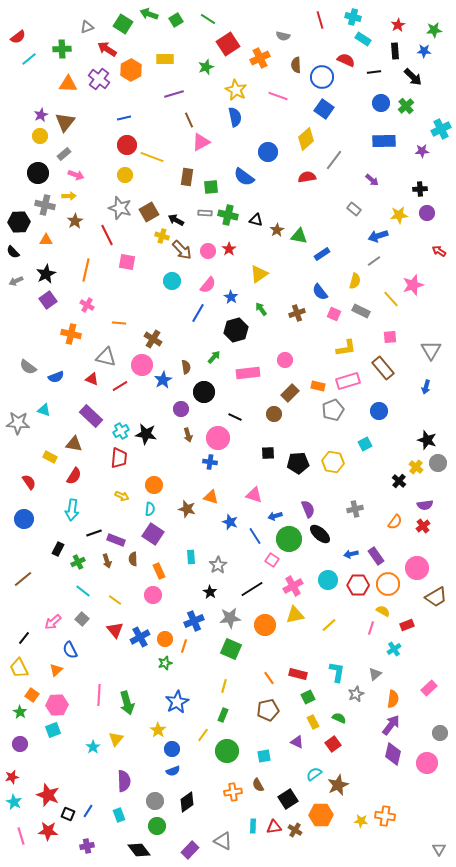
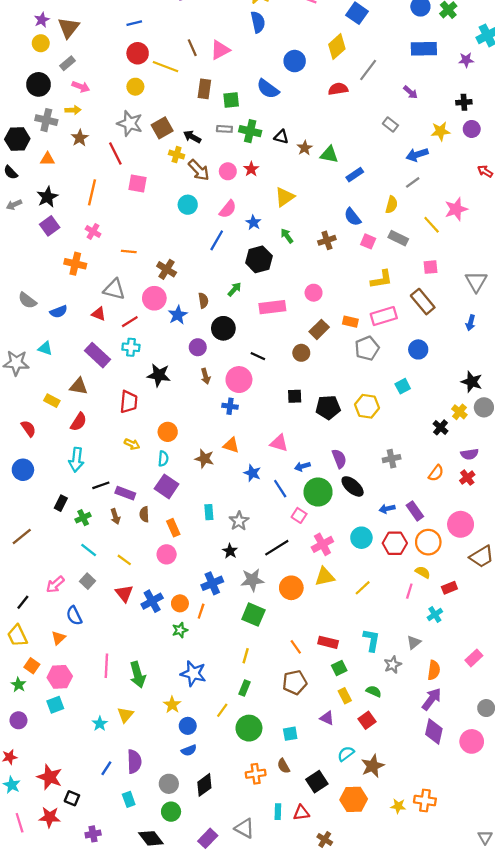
brown line: (189, 120) -> (192, 48), moved
cyan cross: (121, 431) -> (131, 347), moved, turned 35
blue star: (177, 702) -> (193, 674), turned -30
blue line: (88, 811) -> (106, 768), moved
brown cross: (295, 830) -> (325, 839), moved

